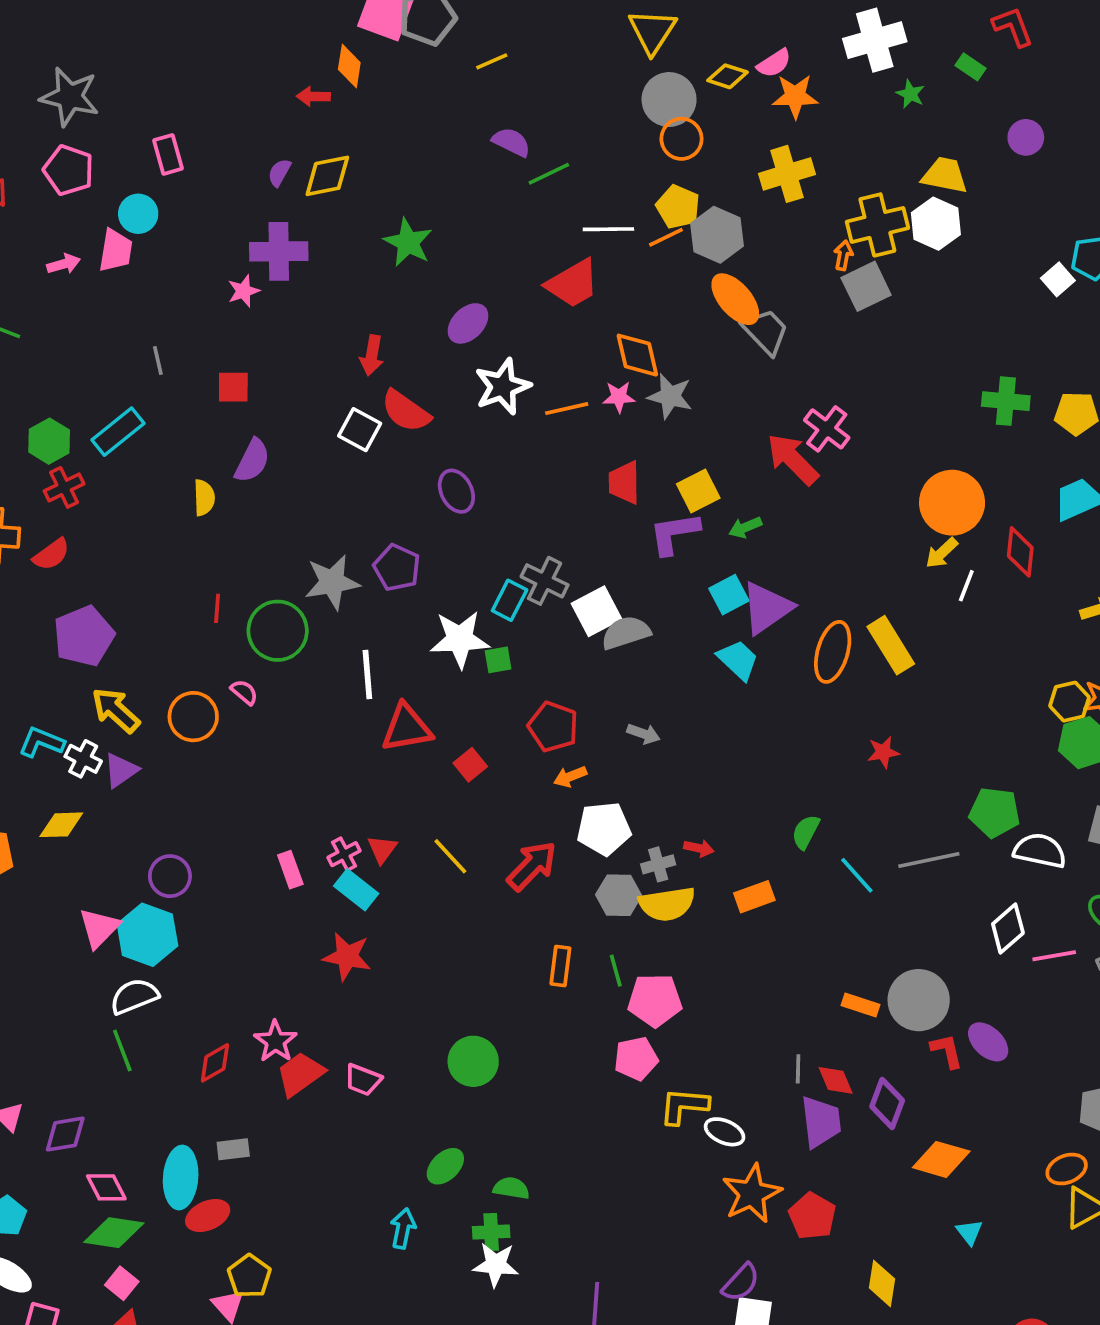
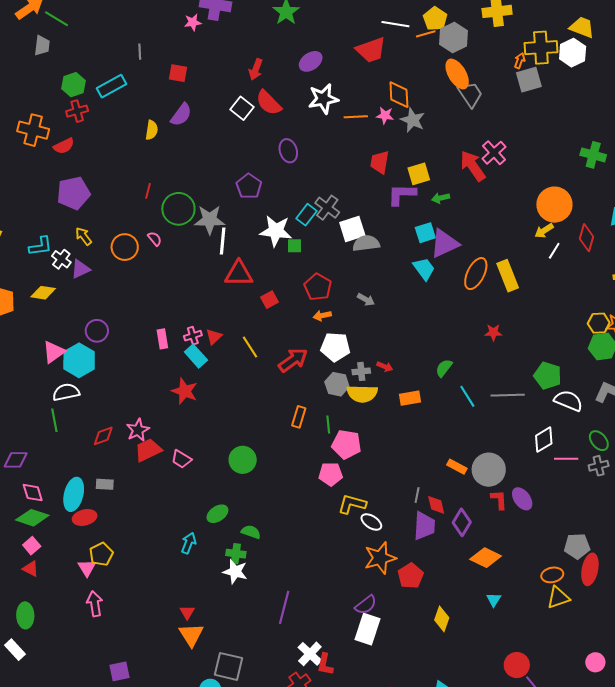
gray star: (332, 582) -> (210, 220), moved
yellow arrow: (116, 710) -> (84, 236), size x0.7
cyan L-shape: (41, 742) -> (40, 246), turned 140

